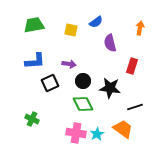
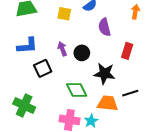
purple arrow: (69, 64) -> (62, 49), turned -120
black circle: (83, 81) -> (82, 53), moved
green cross: (32, 119) -> (24, 105), size x1.5
orange trapezoid: (123, 129) -> (108, 103), moved, turned -30

